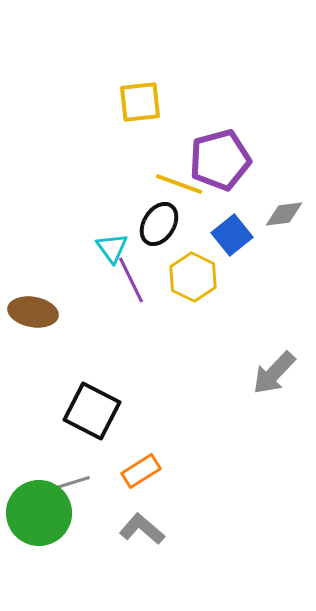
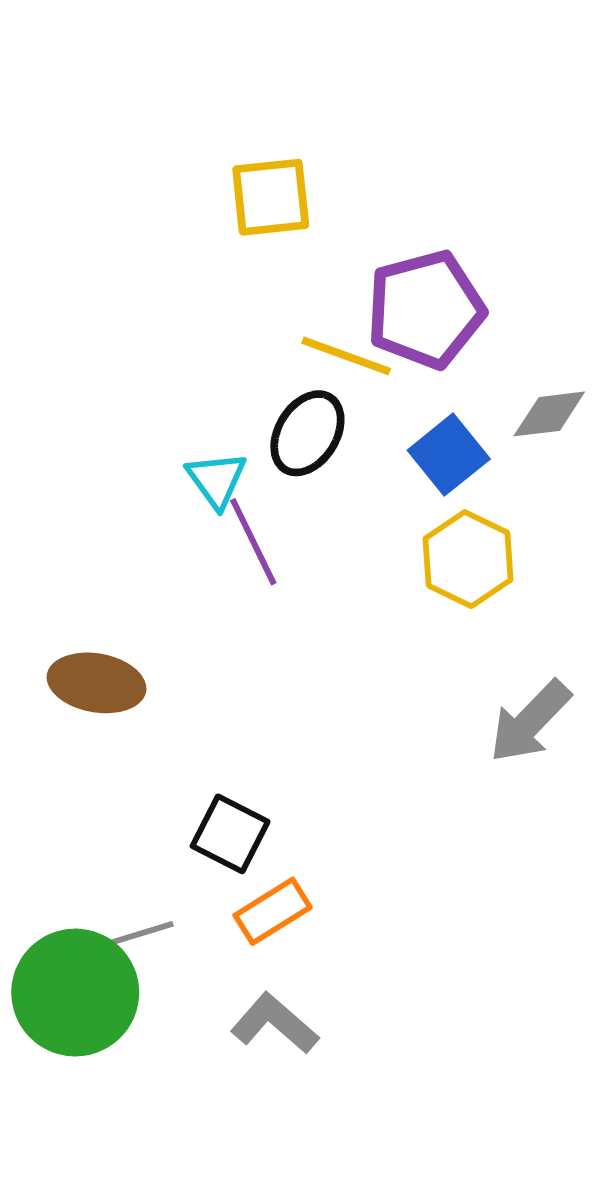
yellow hexagon: (193, 277) -> (468, 559), moved
brown ellipse: (33, 312) -> (97, 683), moved
black square: (92, 411) -> (230, 834), moved, size x0.7

